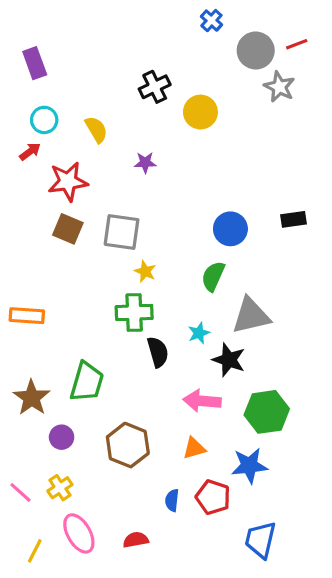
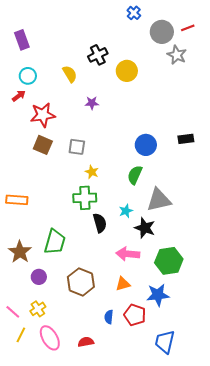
yellow semicircle: (96, 129) -> (70, 74), moved
gray square: (122, 232) -> (77, 147), size x0.7
yellow line: (35, 551) -> (21, 335), moved

